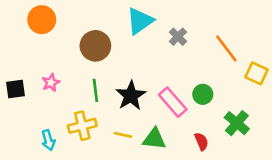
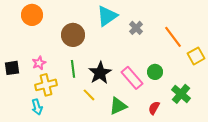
yellow square: (256, 73) -> (196, 56), turned 36
yellow cross: (82, 126) -> (46, 85), moved
yellow line: (123, 135) -> (89, 95), moved, turned 32
green triangle: (154, 139) -> (118, 106), turned -30
red semicircle: (201, 141) -> (154, 108), turned -128

